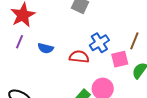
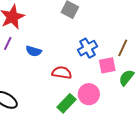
red semicircle: (79, 57) -> (62, 73), moved

